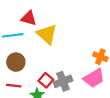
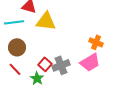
yellow triangle: (47, 34) -> (46, 21), turned -35
red line: (14, 86) -> (15, 69), turned 40

